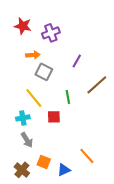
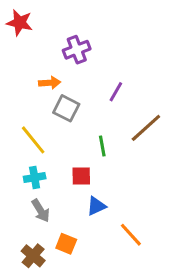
red star: (23, 26) -> (20, 23), moved
yellow line: (34, 98) -> (33, 140), moved
blue triangle: (64, 170) -> (96, 206), moved

